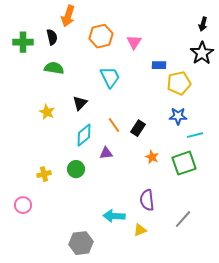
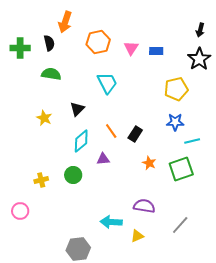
blue rectangle: (159, 65) -> (156, 51), moved
purple semicircle: (147, 200) -> (144, 206), turned 105

